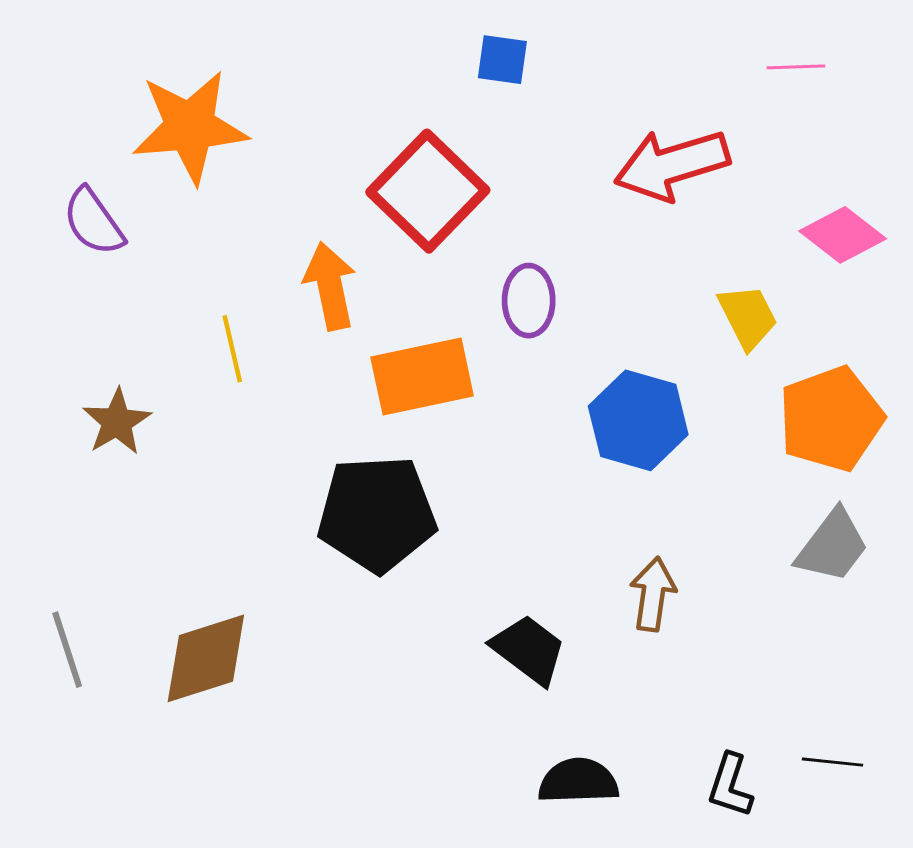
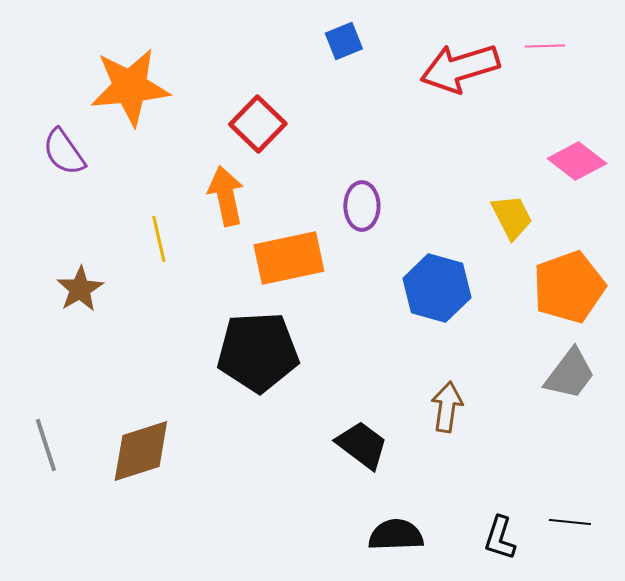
blue square: (502, 60) -> (344, 41), turned -30
red arrow: (672, 165) -> (460, 68), moved
red square: (428, 191) -> (258, 124), moved, size x0.7

